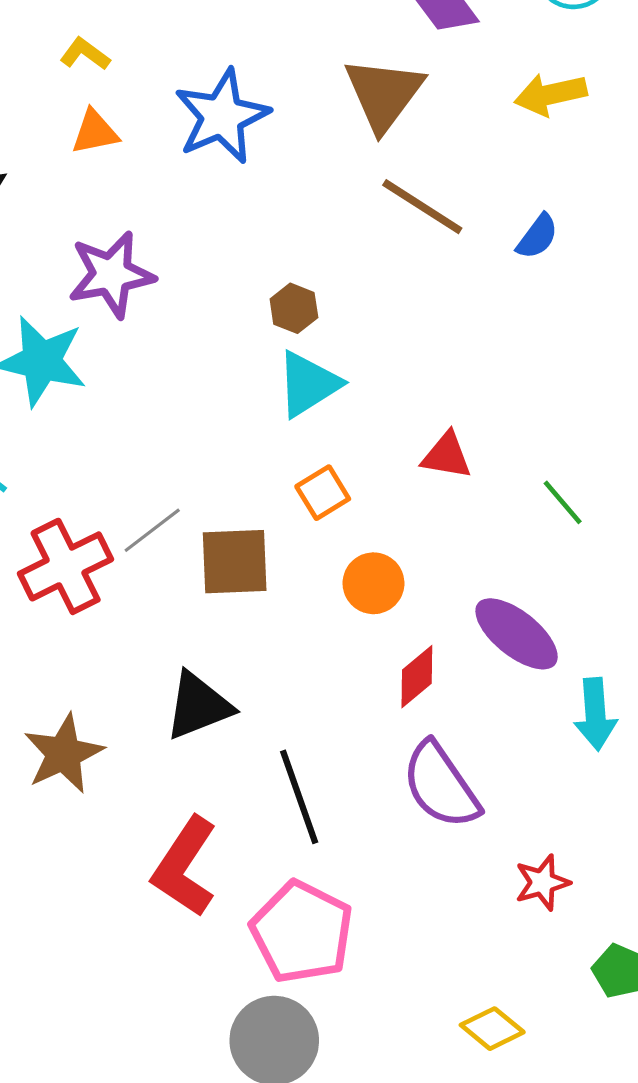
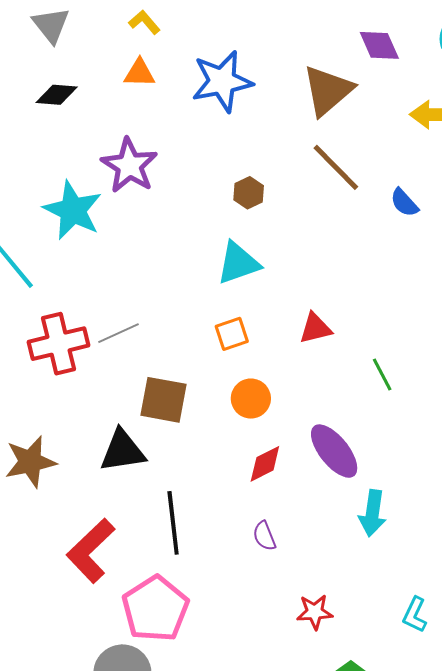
blue semicircle: (537, 237) -> (404, 203), turned 88
purple star: (111, 274) -> (129, 165), turned 30
brown hexagon: (294, 308) -> (249, 193), moved
red triangle: (447, 456) -> (315, 328), turned -36
brown square: (235, 562) -> (163, 400), moved
purple semicircle: (441, 785) -> (264, 536), size x0.5

